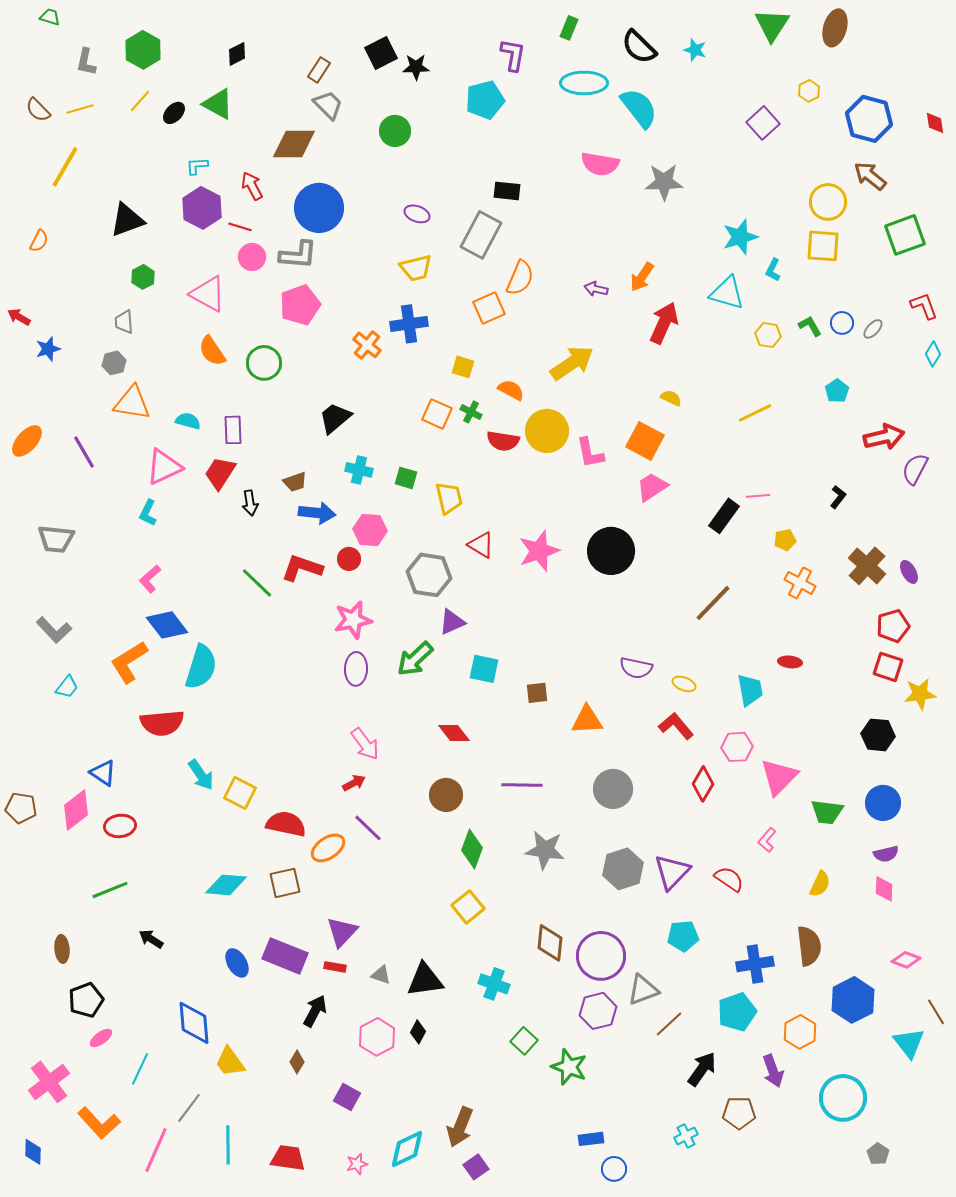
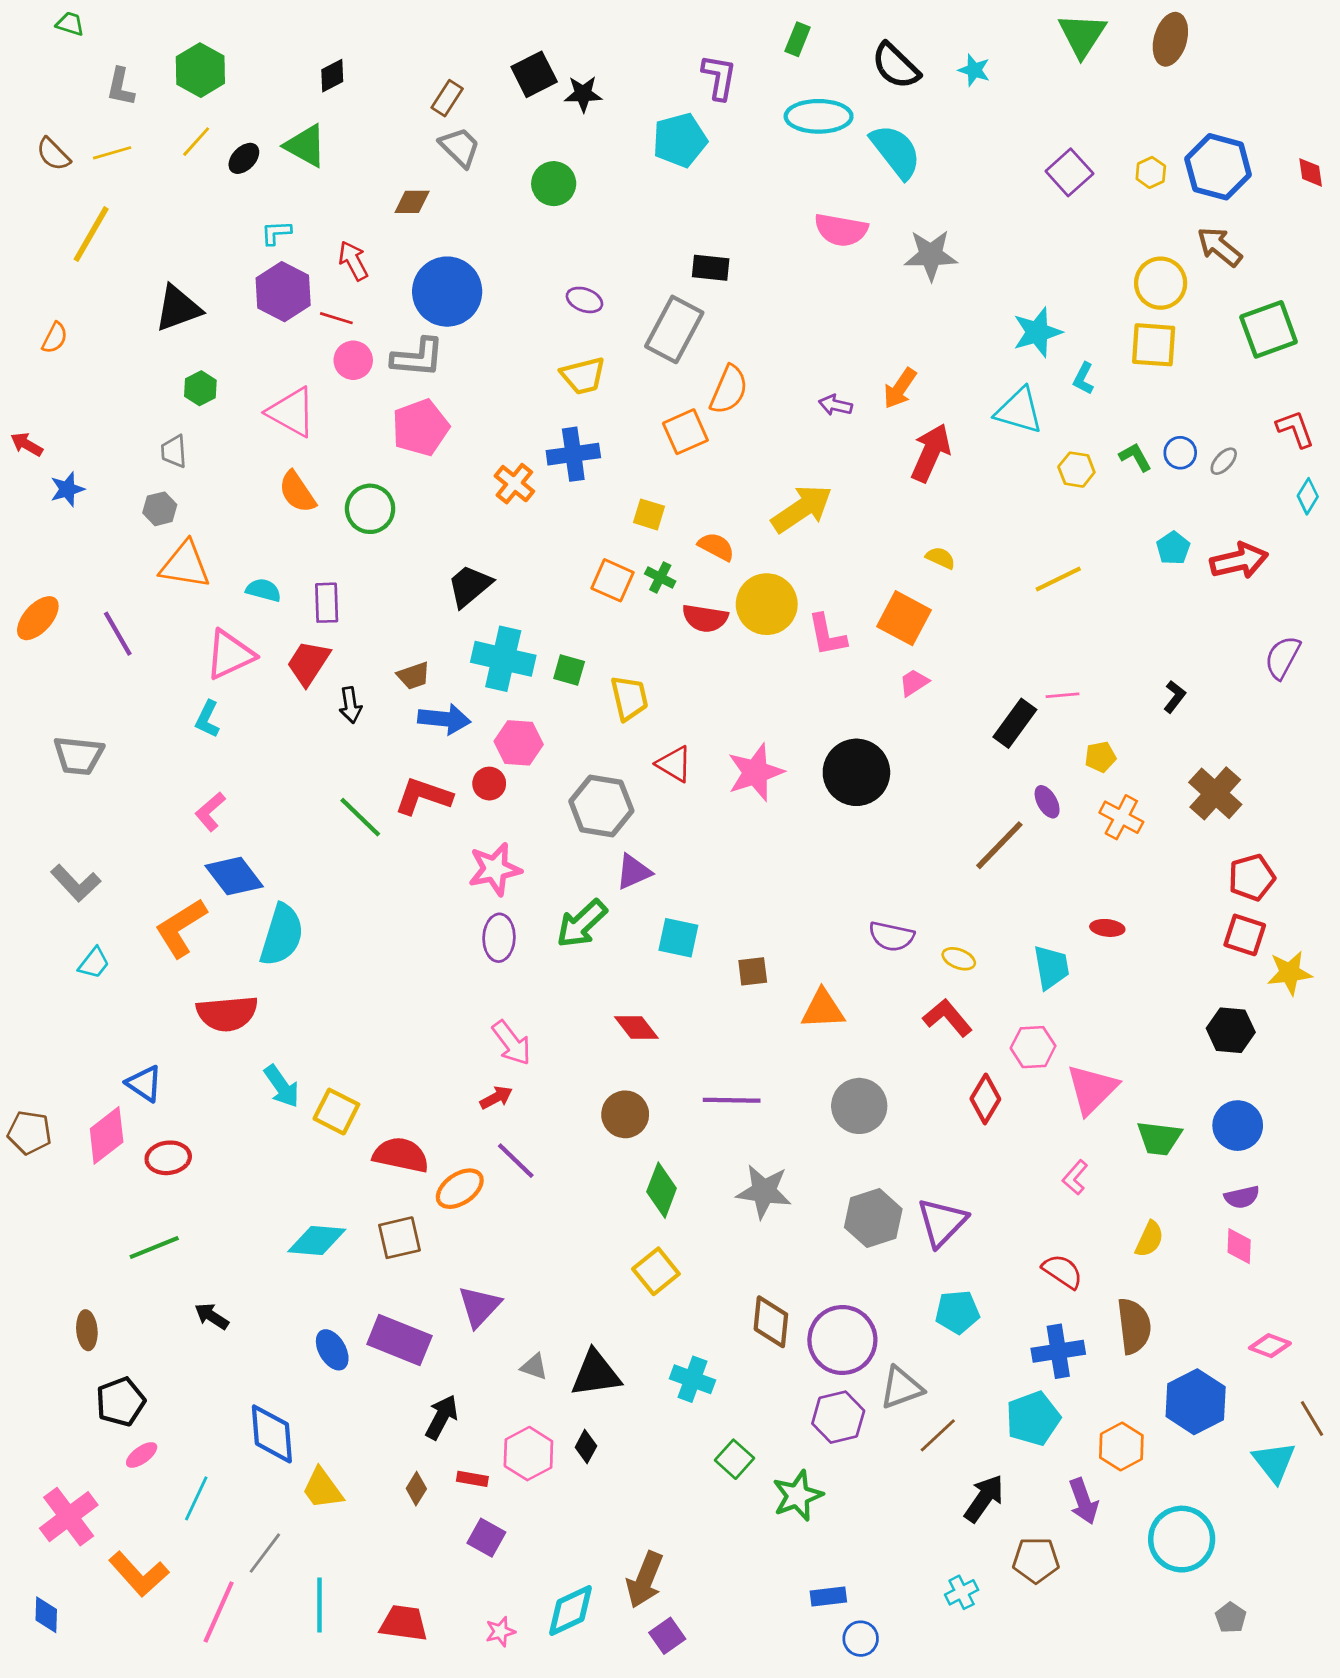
yellow hexagon: (809, 91) -> (1151, 172), moved
brown diamond: (294, 144) -> (412, 202), size x0.6
red arrow: (884, 437) -> (1239, 561), moved
cyan cross: (359, 470) -> (503, 659), size x1.6
pink trapezoid: (652, 487) -> (914, 683), size x0.7
purple ellipse: (909, 572) -> (1047, 802), moved
red semicircle: (729, 879) -> (1062, 1271), moved
red rectangle: (335, 967) -> (472, 1479), moved
green star: (569, 1067) -> (798, 1496), turned 30

